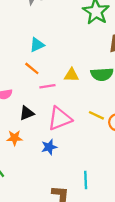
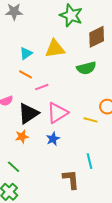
yellow triangle: (71, 75) -> (55, 49), moved, size x1.5
black triangle: (27, 113) -> (28, 113), size x1.6
yellow line: (96, 115) -> (91, 120), moved

